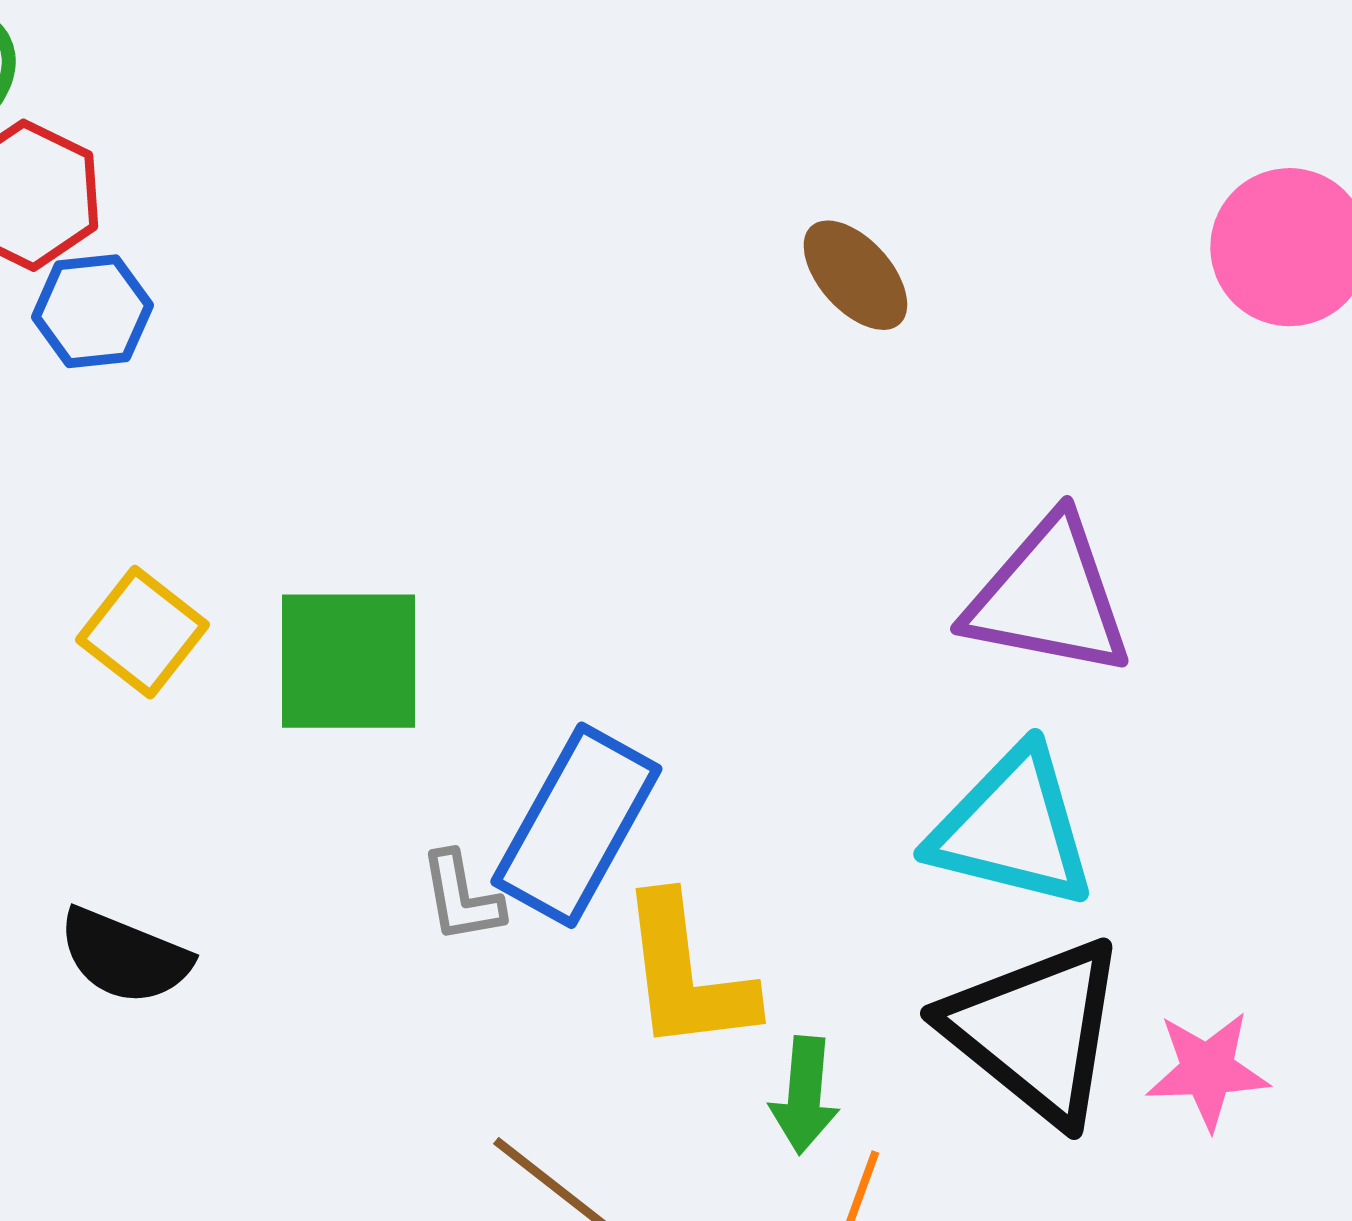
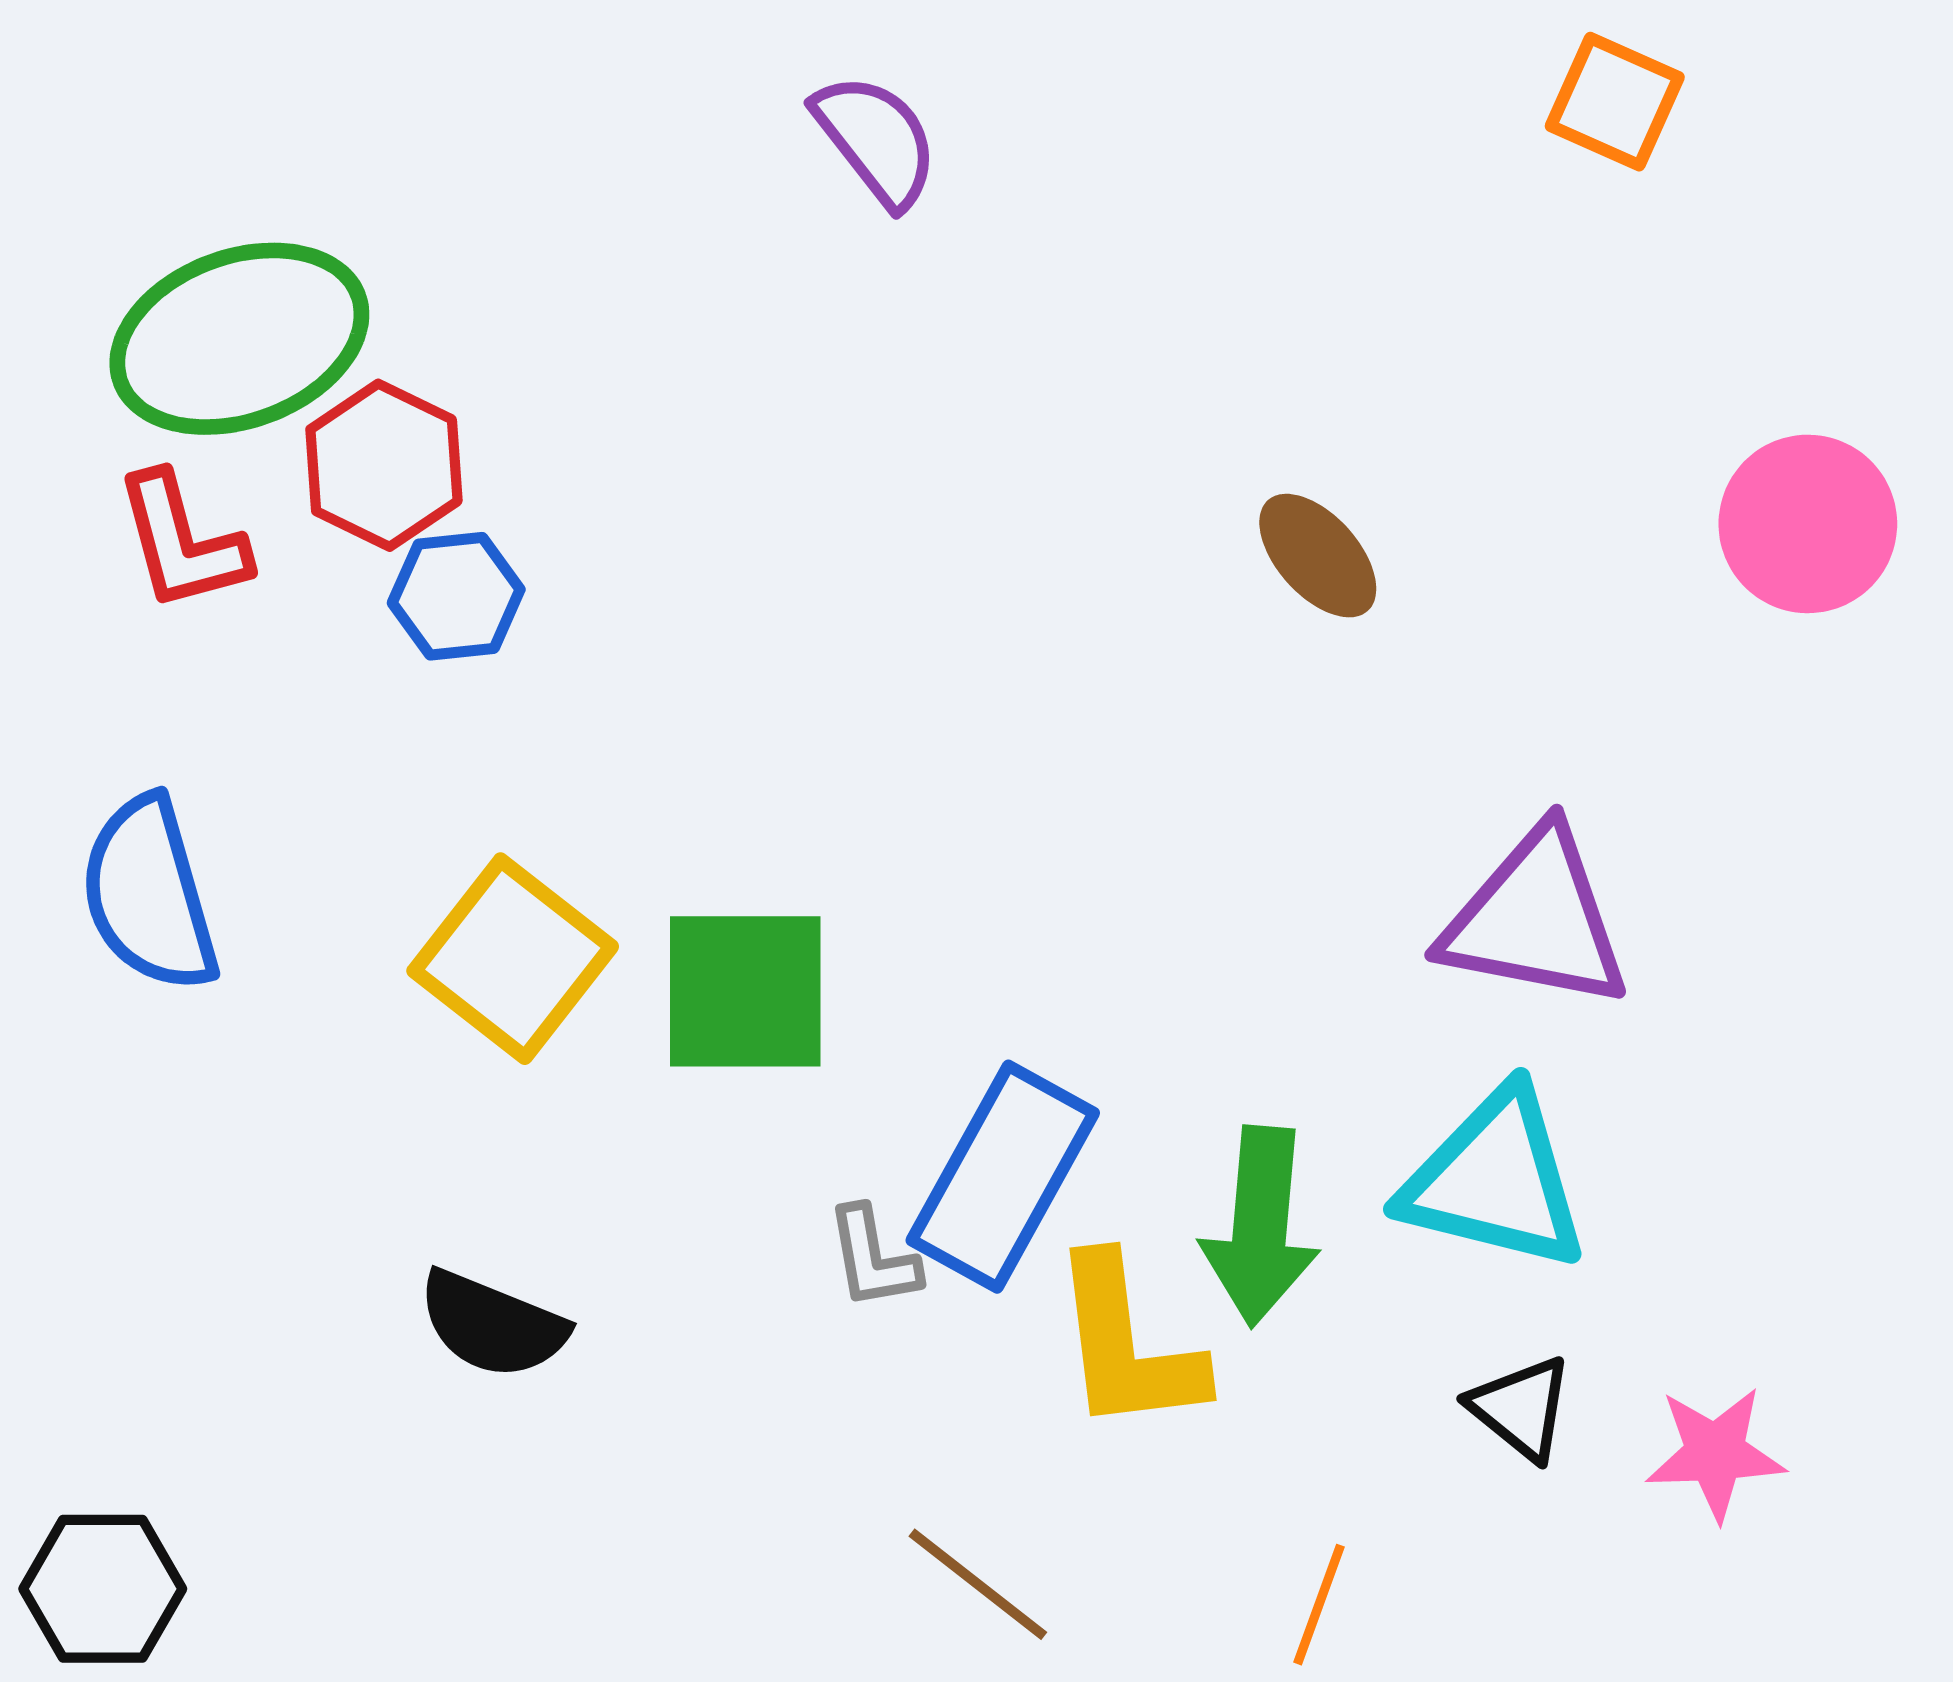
yellow square: (142, 632) -> (513, 959), size x1.4
black triangle: (1035, 1030) -> (1521, 1408), size x0.5
green arrow: (804, 1095) -> (1260, 1226), moved, size x1.5

